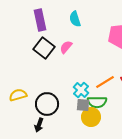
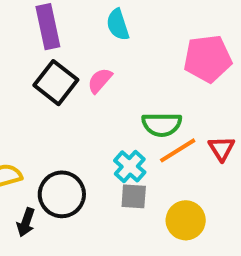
green semicircle: (97, 102) -> (162, 124), moved
yellow circle: (91, 117) -> (186, 220), moved
black arrow: (39, 125) -> (26, 222), moved

